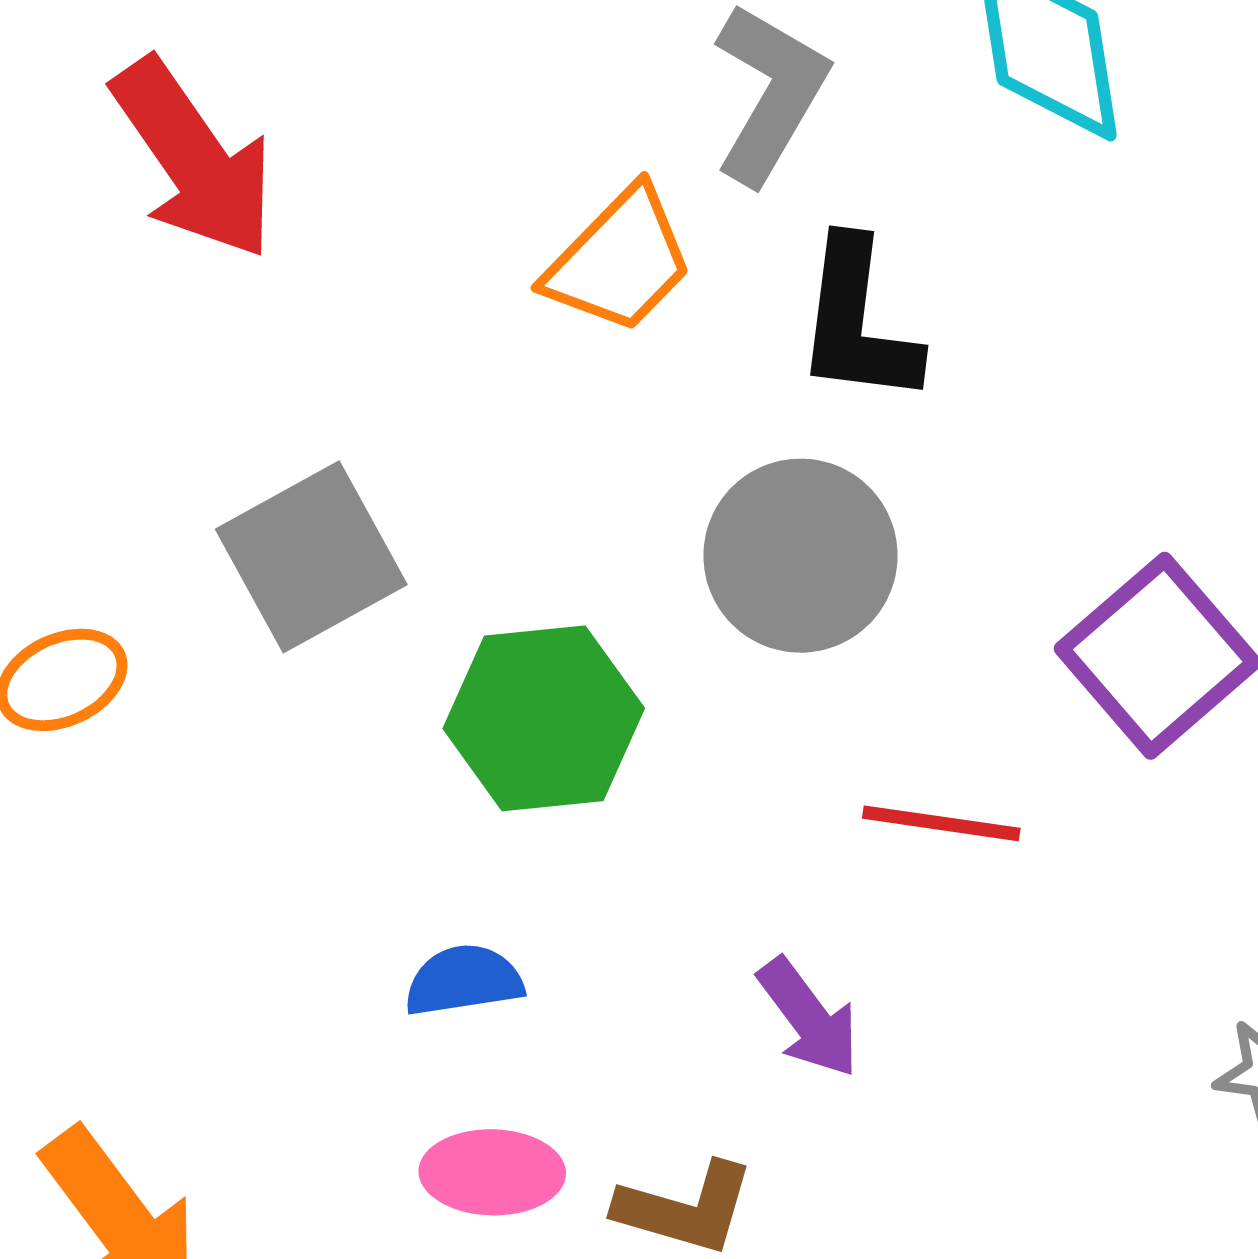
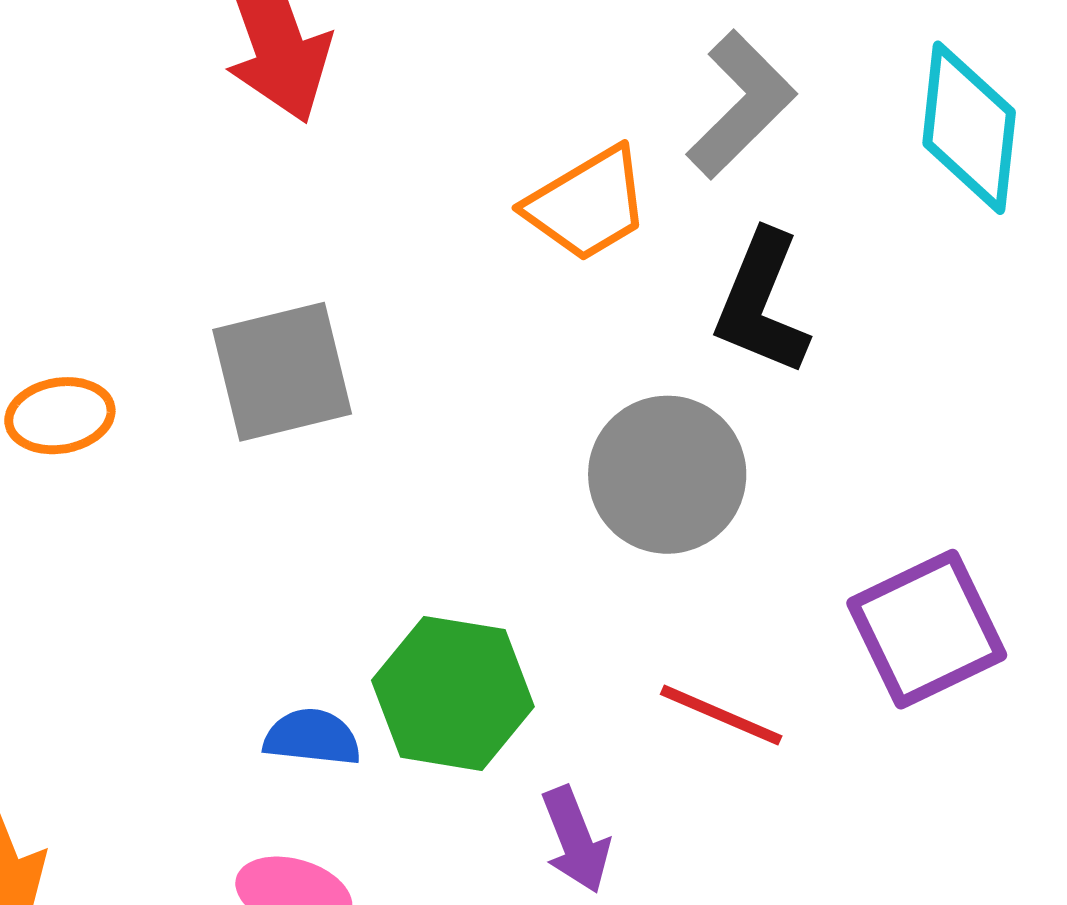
green hexagon: (544, 718) -> (453, 693), moved

